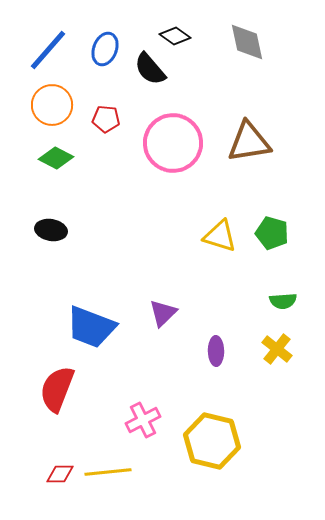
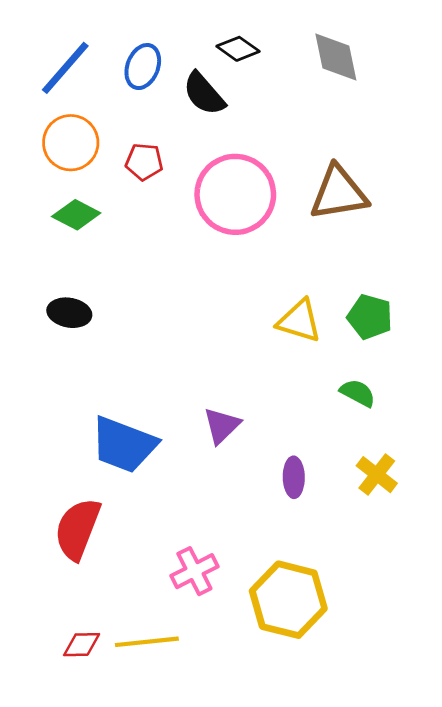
green semicircle: (283, 301) -> (358, 393), moved, turned -148

